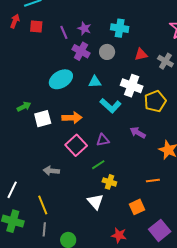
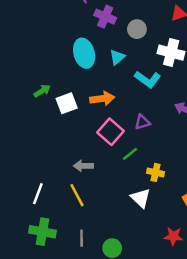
gray circle: (107, 52) -> (137, 29), moved
cyan ellipse: (61, 79) -> (84, 53), turned -70
cyan triangle: (95, 82) -> (117, 57), moved, turned -32
green line: (98, 165) -> (130, 154), moved
yellow line: (43, 205) -> (77, 195), moved

